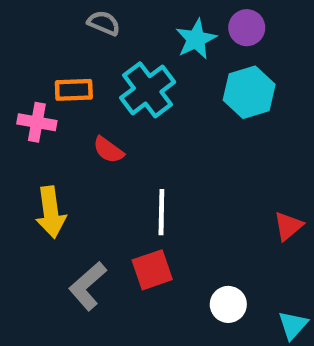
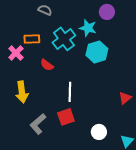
cyan star: (196, 39) -> (88, 28), moved, turned -30
cyan hexagon: (249, 92) -> (97, 52), moved
pink cross: (37, 122) -> (16, 53), turned 35

